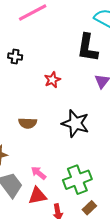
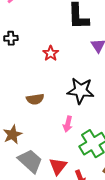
pink arrow: (39, 173) -> (68, 124), moved, turned -105
red triangle: (37, 196) -> (58, 166), turned -30

